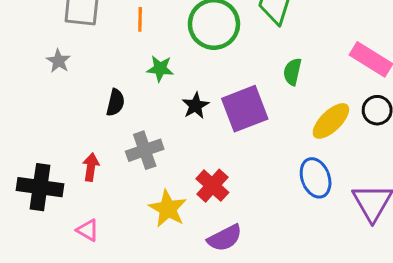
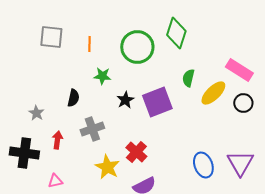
gray star: (58, 61) -> (36, 113), moved
yellow ellipse: (331, 121) -> (213, 93), moved
blue ellipse: (316, 178) -> (203, 165), moved
pink triangle: (88, 230) -> (55, 181), turned -42

